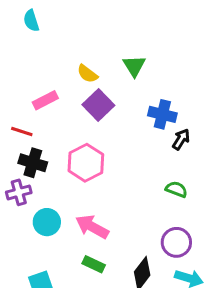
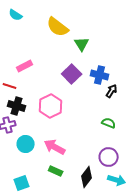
cyan semicircle: (31, 21) -> (16, 15), turned -40
yellow semicircle: (87, 74) -> (58, 27), moved, size x1.6
purple square: (98, 105) -> (72, 74), moved

